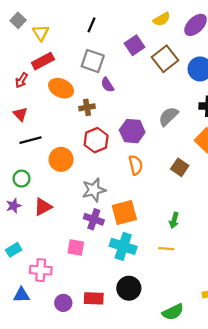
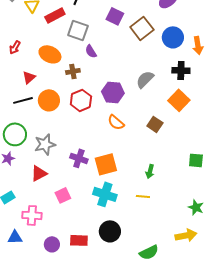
purple square: (134, 45) -> (115, 16), turned -30
red rectangle: (43, 61) -> (55, 15), moved
red triangle: (20, 114) -> (29, 77), moved, turned 32
orange circle: (61, 159) -> (49, 100), moved
orange semicircle: (136, 165) -> (116, 122), turned 144
green circle: (21, 179) -> (15, 134), size x1.5
gray star: (94, 190) -> (45, 144), moved
red triangle: (43, 207) -> (39, 173), moved
purple cross: (94, 219) -> (79, 158), moved
pink square: (76, 248) -> (63, 195), turned -35

